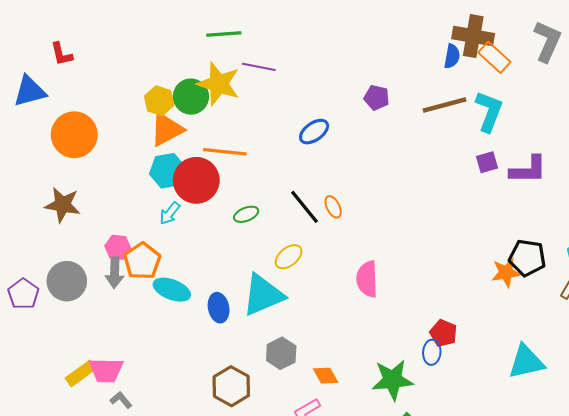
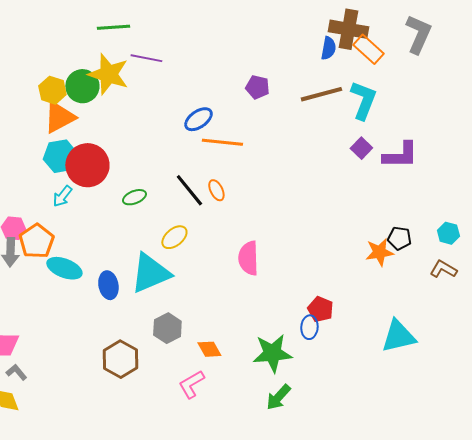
orange line: (225, 152) -> (222, 142), moved
purple square: (487, 162) -> (361, 148), turned -30
black pentagon: (527, 258) -> (399, 238), size x0.7

